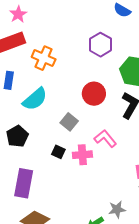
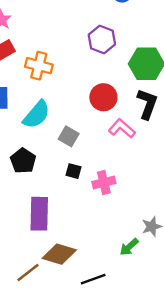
gray square: (69, 122) -> (69, 136), moved
pink L-shape: (105, 139) -> (122, 128), moved
pink cross: (82, 155) -> (104, 183), moved

